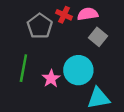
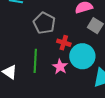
red cross: (64, 15) -> (64, 43), moved

